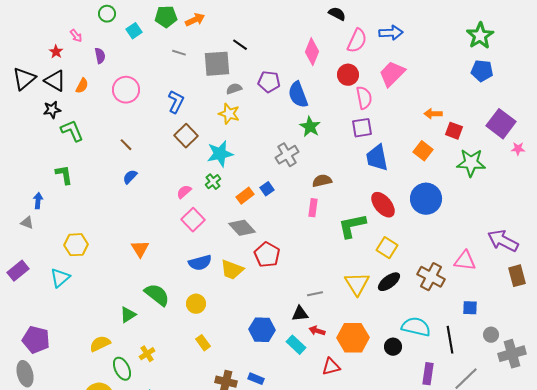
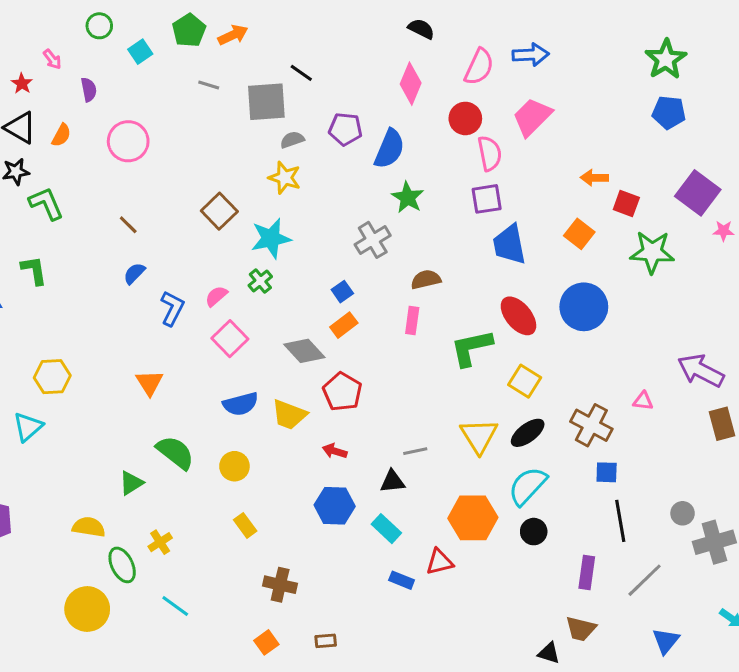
black semicircle: (337, 14) -> (421, 29), moved
green pentagon: (166, 17) -> (189, 30), turned -30
blue semicircle: (298, 95) -> (389, 149), turned -136
blue L-shape: (176, 102) -> (172, 308), moved
orange rectangle: (245, 196) -> (344, 325), moved
pink triangle: (465, 261) -> (643, 401), size x0.6
blue square: (470, 308) -> (607, 472), moved
cyan semicircle: (416, 327) -> (528, 486), moved, turned -60
red arrow: (317, 331) -> (335, 451), moved
yellow semicircle: (100, 344) -> (89, 527), turned 35
blue rectangle: (256, 379) -> (402, 580), moved

